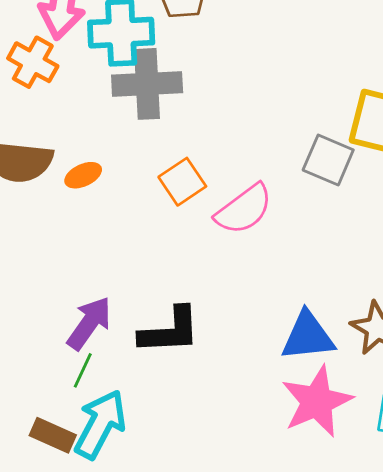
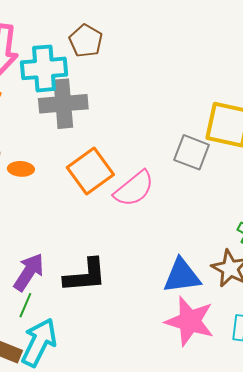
orange ellipse: (83, 175) -> (21, 169), turned 30
orange square: (182, 182) -> (90, 171), size x1.4
pink star: (317, 401) -> (190, 321), turned -30

